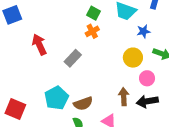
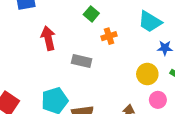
green square: (94, 13) -> (91, 14), moved
gray rectangle: (73, 58) -> (82, 61), turned 48

